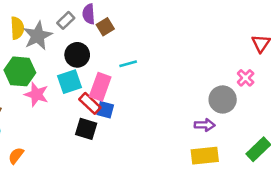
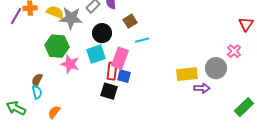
brown square: (105, 27) -> (130, 21), moved
yellow semicircle: (17, 28) -> (55, 12), turned -66
gray star: (38, 36) -> (71, 18), turned 30
red rectangle: (90, 103) -> (112, 71), turned 54
yellow rectangle: (205, 156) -> (187, 74), moved

